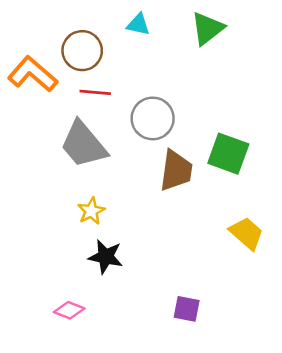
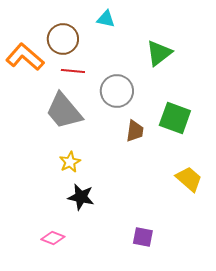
green triangle: (207, 28) -> (159, 53), moved
brown trapezoid: (176, 171) -> (135, 131), size x0.7

